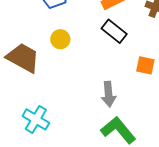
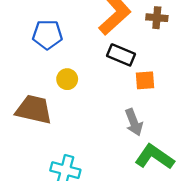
orange square: (145, 65) -> (145, 80), moved

